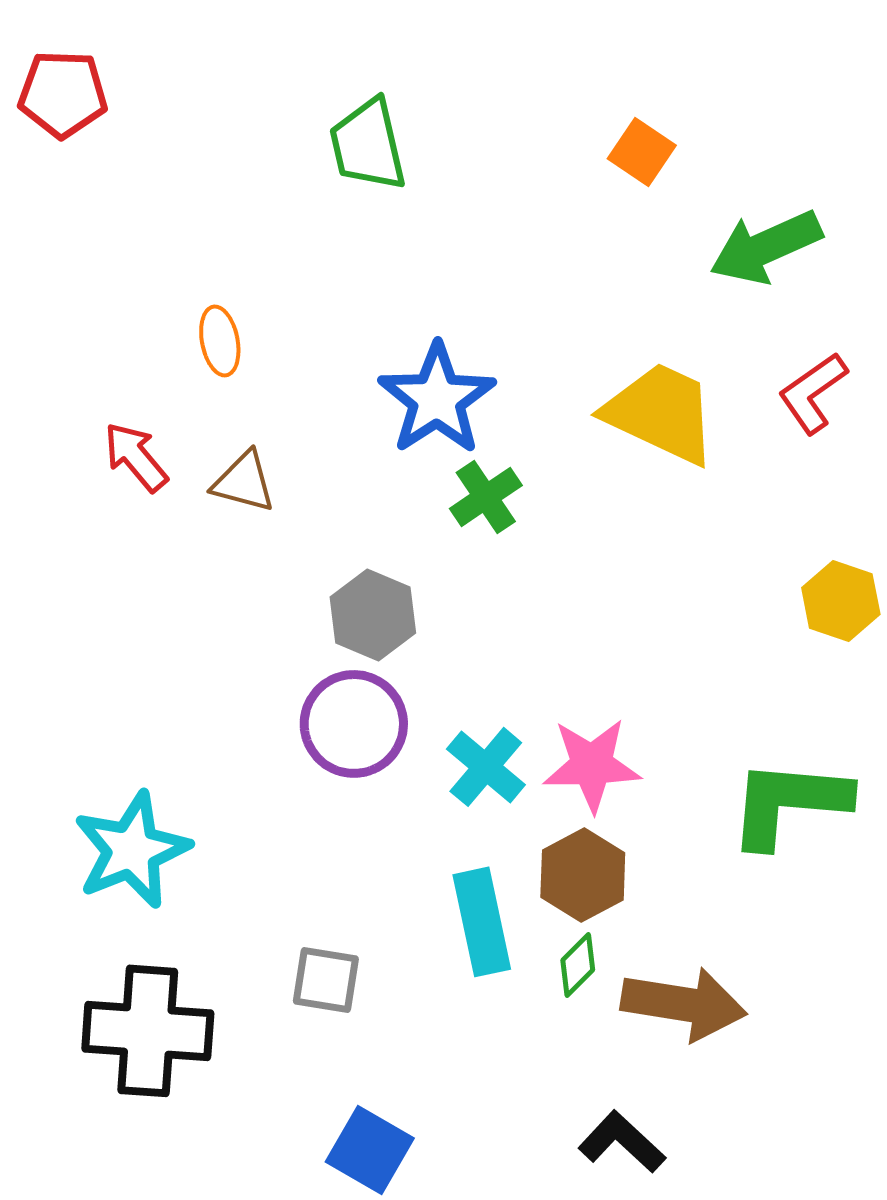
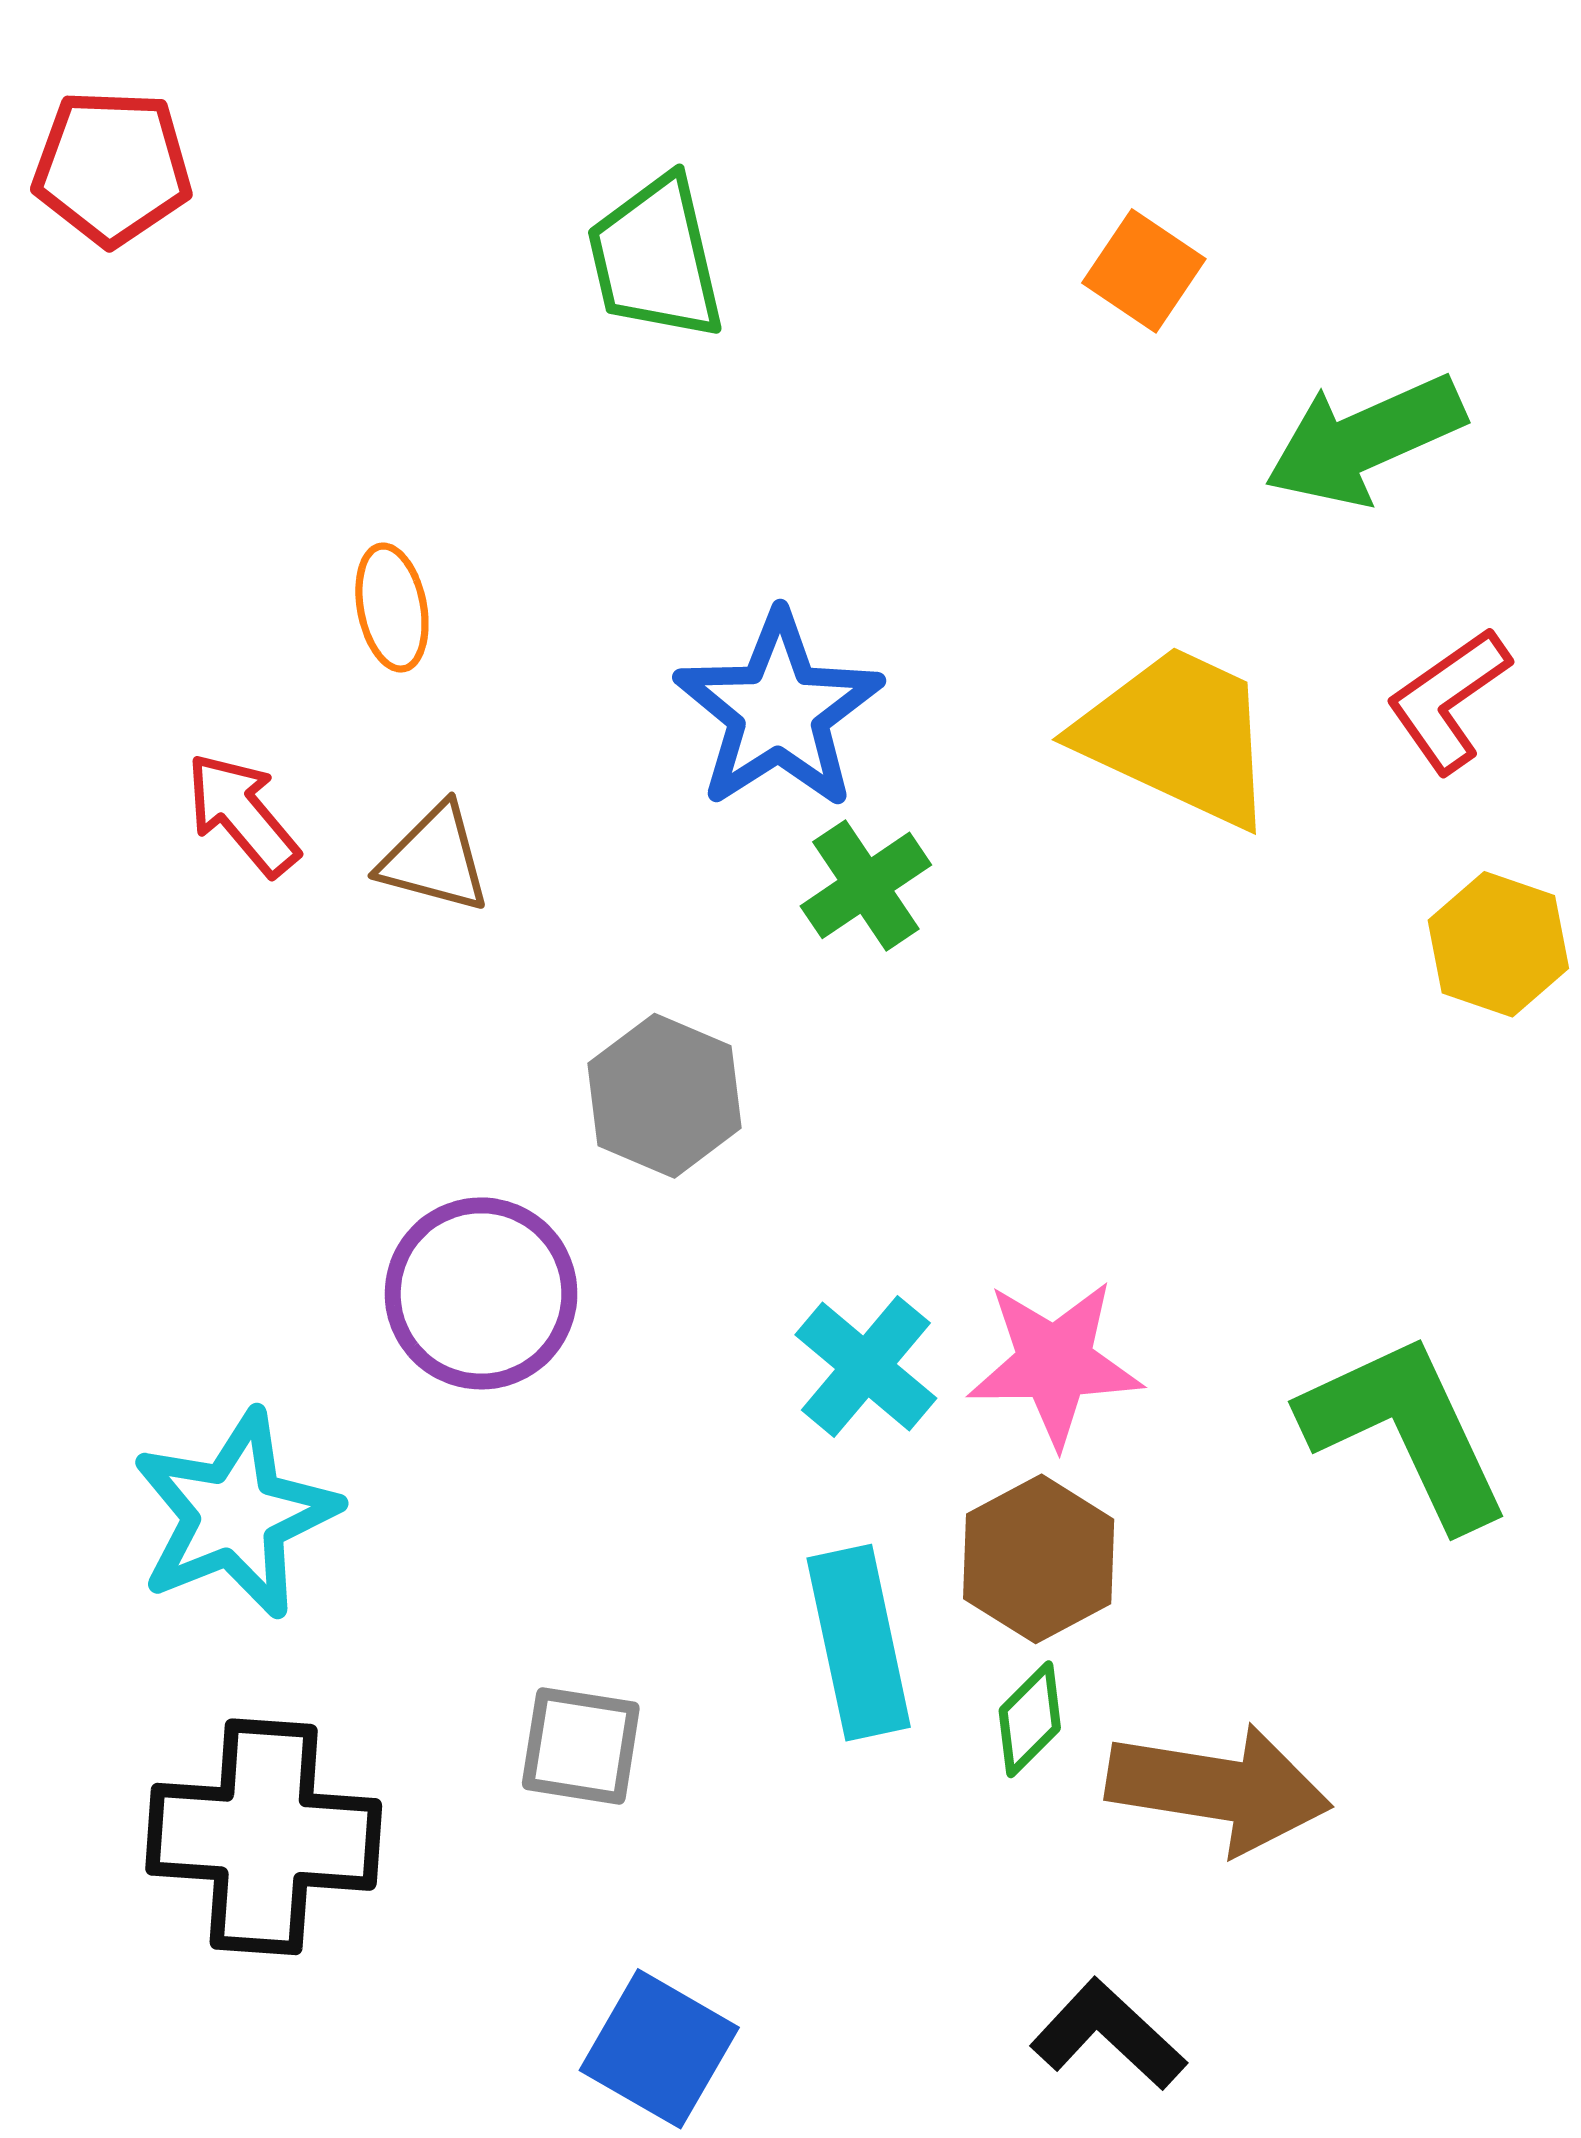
yellow hexagon: (841, 601) -> (1498, 944), moved
purple circle: (354, 724) -> (481, 1293), moved
green L-shape: (789, 803) -> (1406, 1431), turned 60

